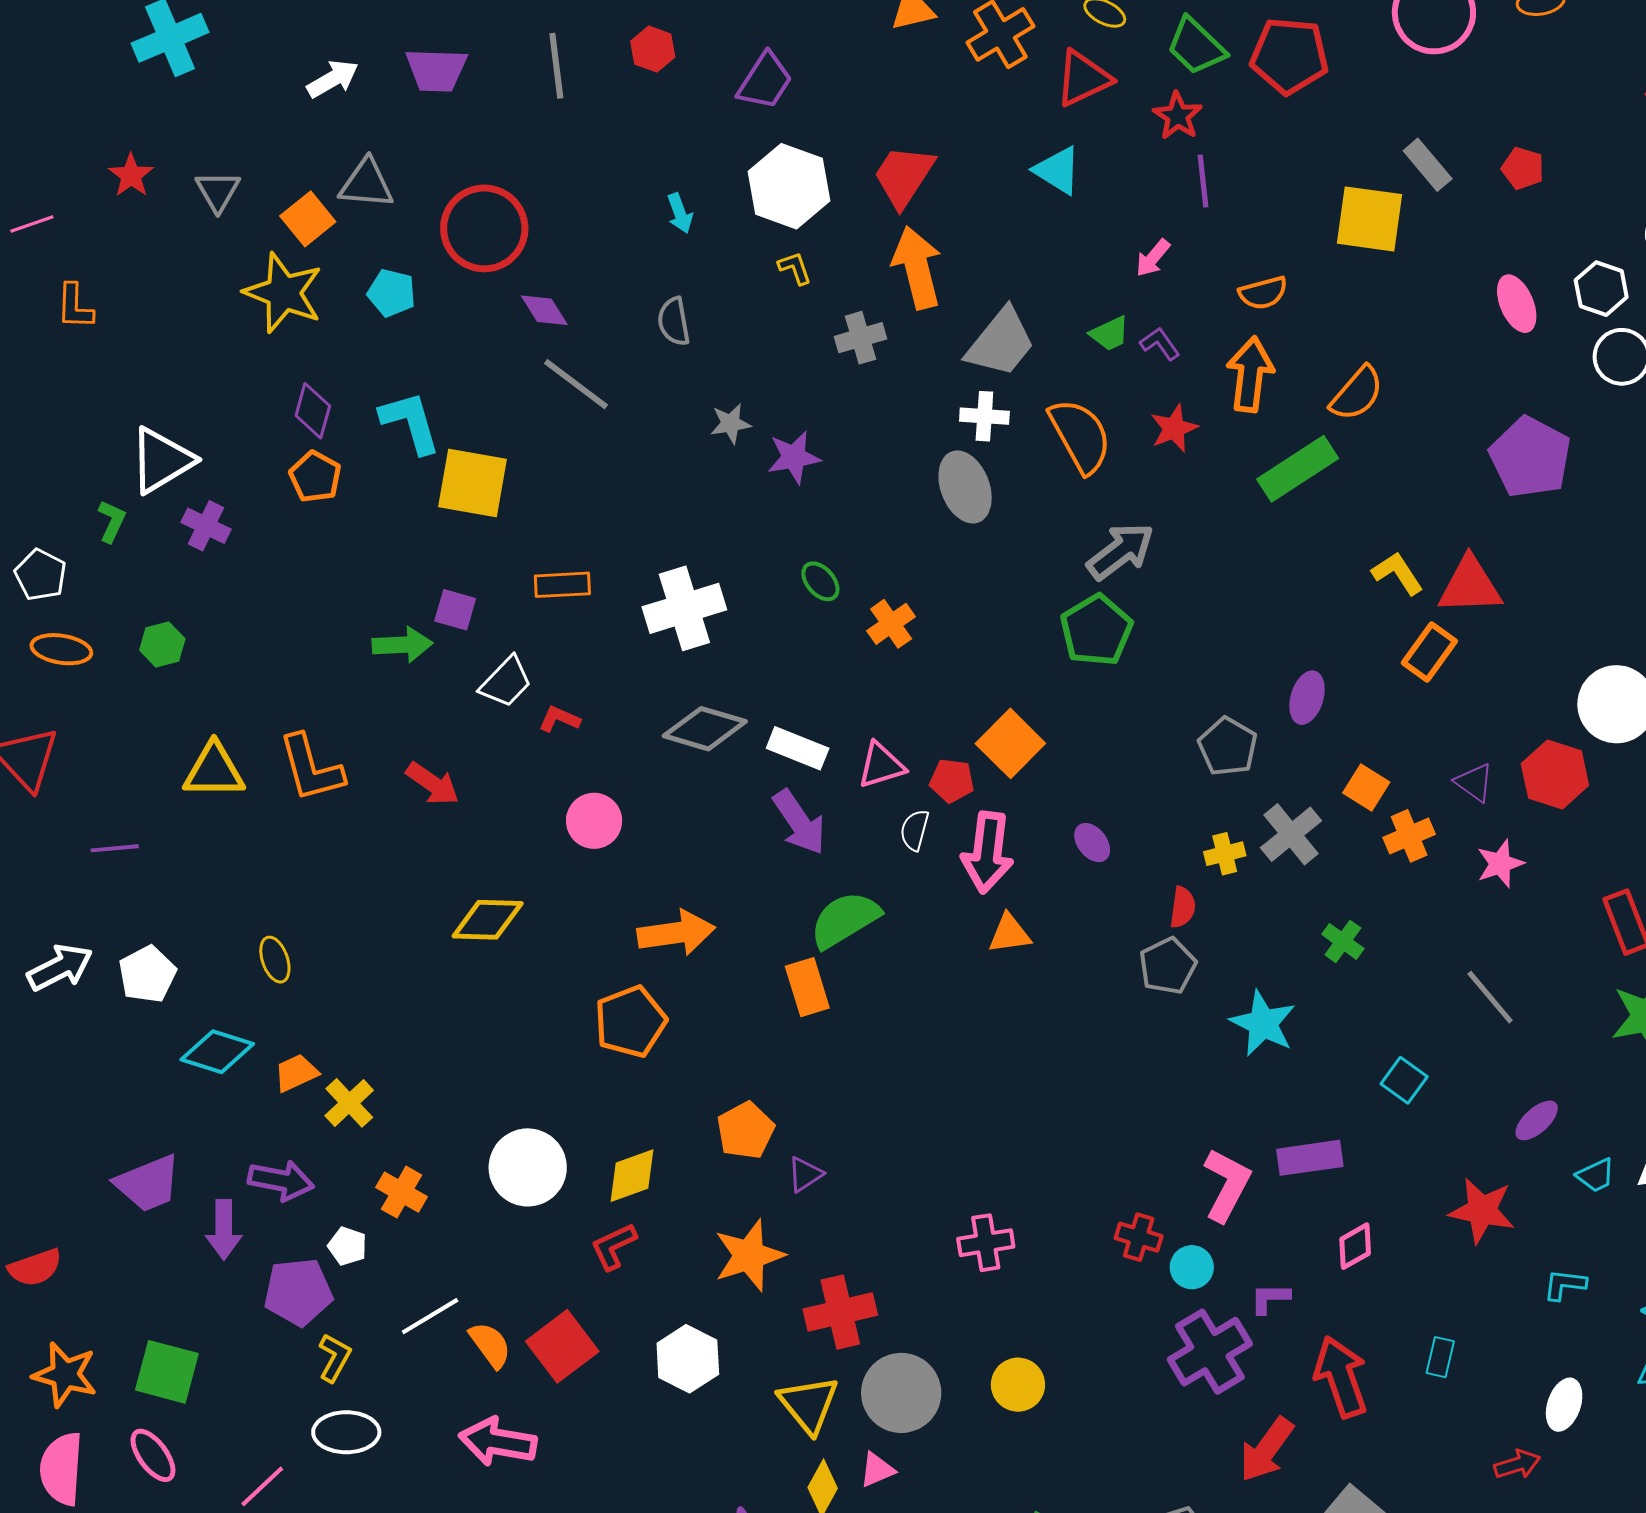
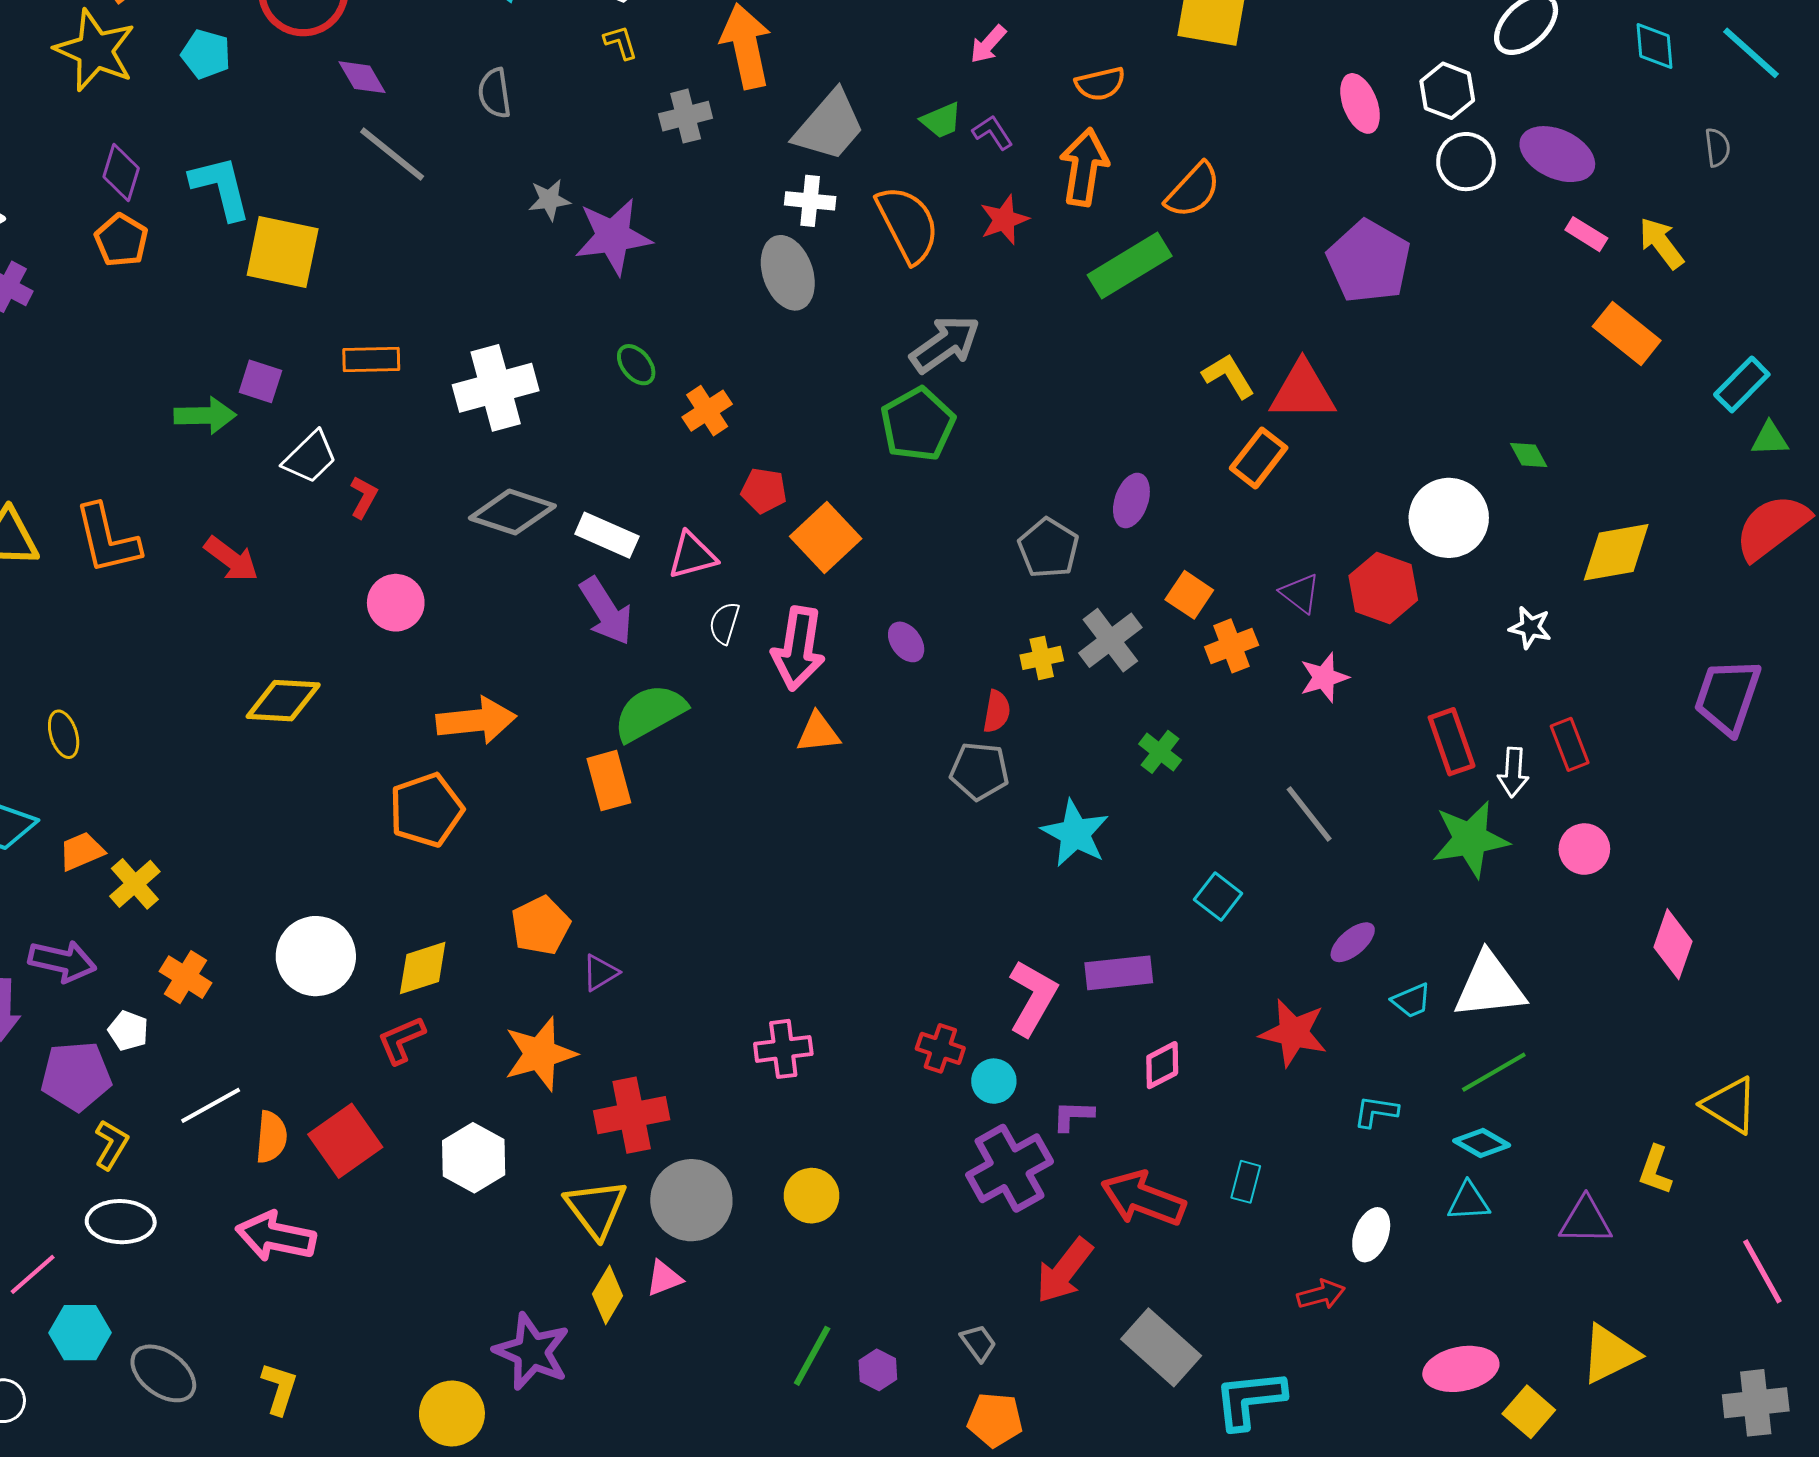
purple star: (794, 457) -> (613, 236), size x1.4
red L-shape: (559, 719) -> (364, 497), turned 93
red pentagon: (952, 781) -> (764, 491), moved
gray pentagon: (1168, 966) -> (979, 771), turned 30
orange semicircle: (490, 1345) -> (271, 1137), turned 39
red arrow: (1341, 1377) -> (1143, 1199), turned -52

